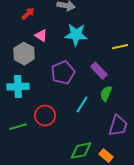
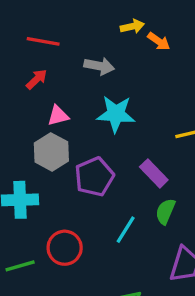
pink triangle: (41, 36) -> (58, 116), turned -48
gray hexagon: (24, 54) -> (51, 152), moved

